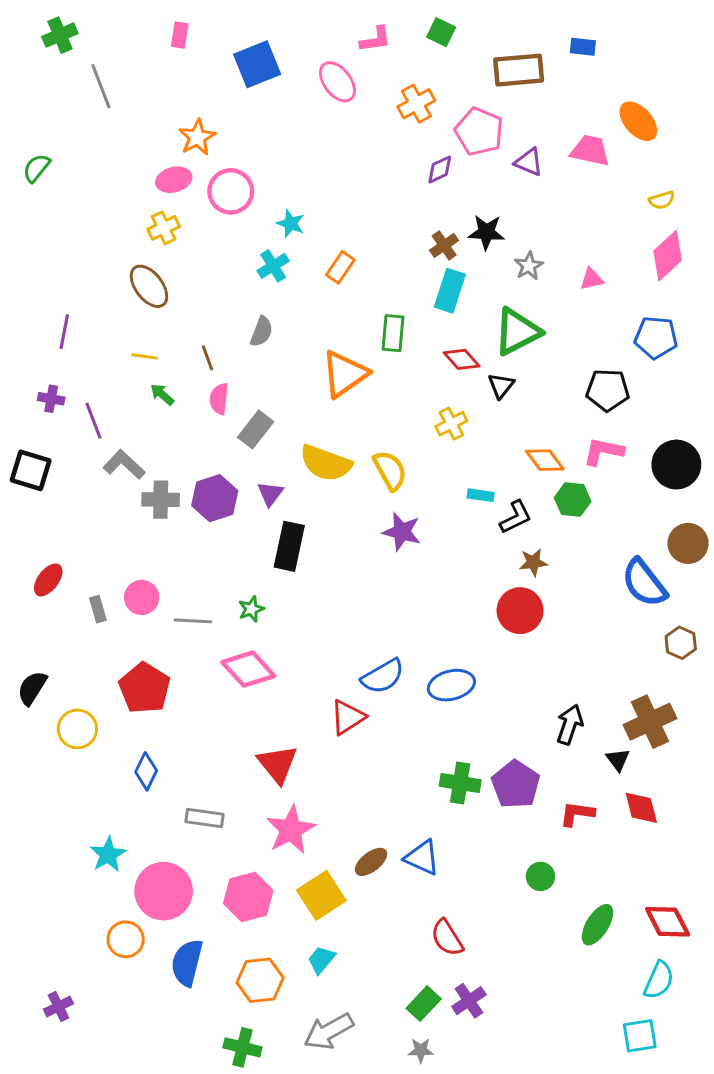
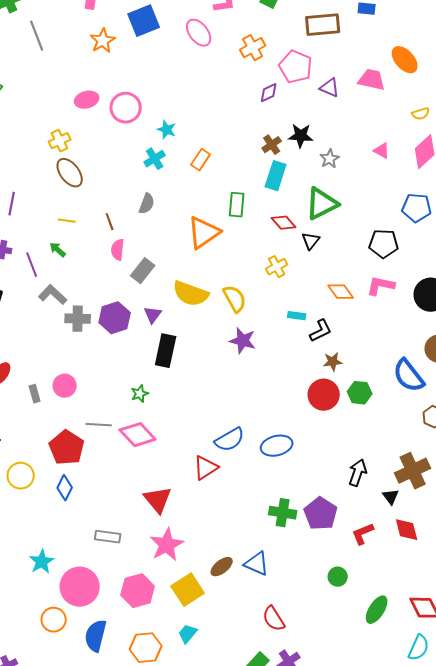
orange star: (197, 137) -> (103, 41), moved
yellow cross: (164, 228) -> (60, 141), moved
pink triangle: (592, 279) -> (382, 151), moved, turned 42
green arrow: (162, 394) -> (58, 250), moved
green hexagon: (573, 500) -> (360, 393), moved
gray line: (193, 621) -> (99, 425), moved
blue diamond: (146, 771) -> (65, 488), moved
red L-shape: (577, 814) -> (363, 534), turned -30

